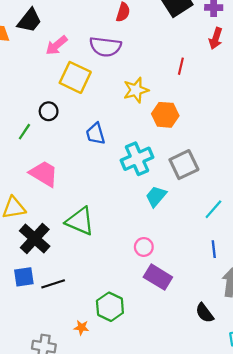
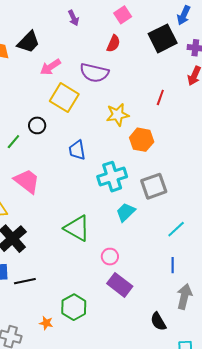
green triangle: (80, 221) -> (77, 228), moved

